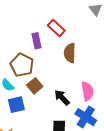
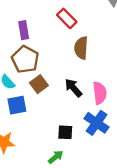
purple rectangle: (36, 41) -> (24, 30), moved
black arrow: (62, 98) -> (73, 88), moved

